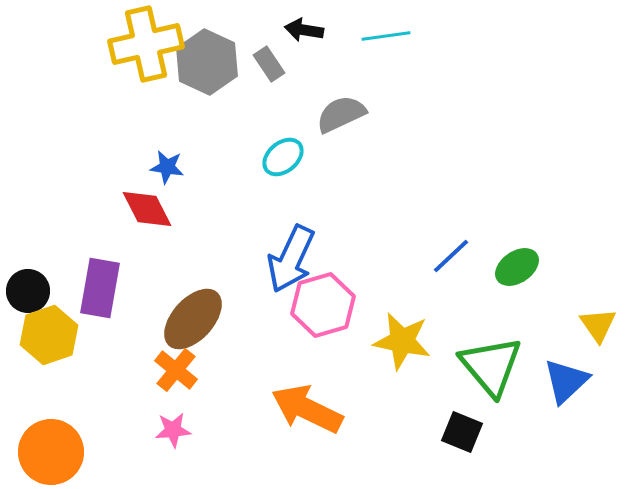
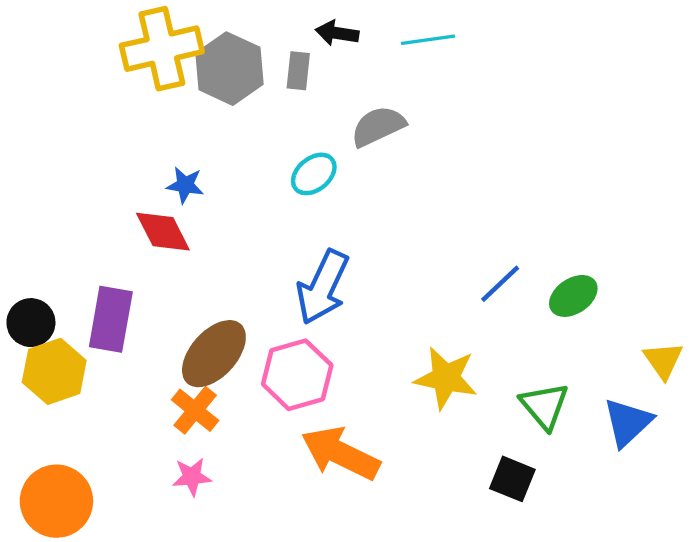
gray rectangle: (269, 64) -> (298, 71), turned 40
pink hexagon: (323, 305) -> (297, 375), moved
green triangle: (491, 366) -> (544, 406), size x0.7

